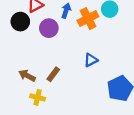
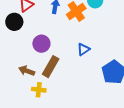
purple circle: (49, 28) -> (41, 44), moved
brown rectangle: (53, 74) -> (51, 67), size x1.5

